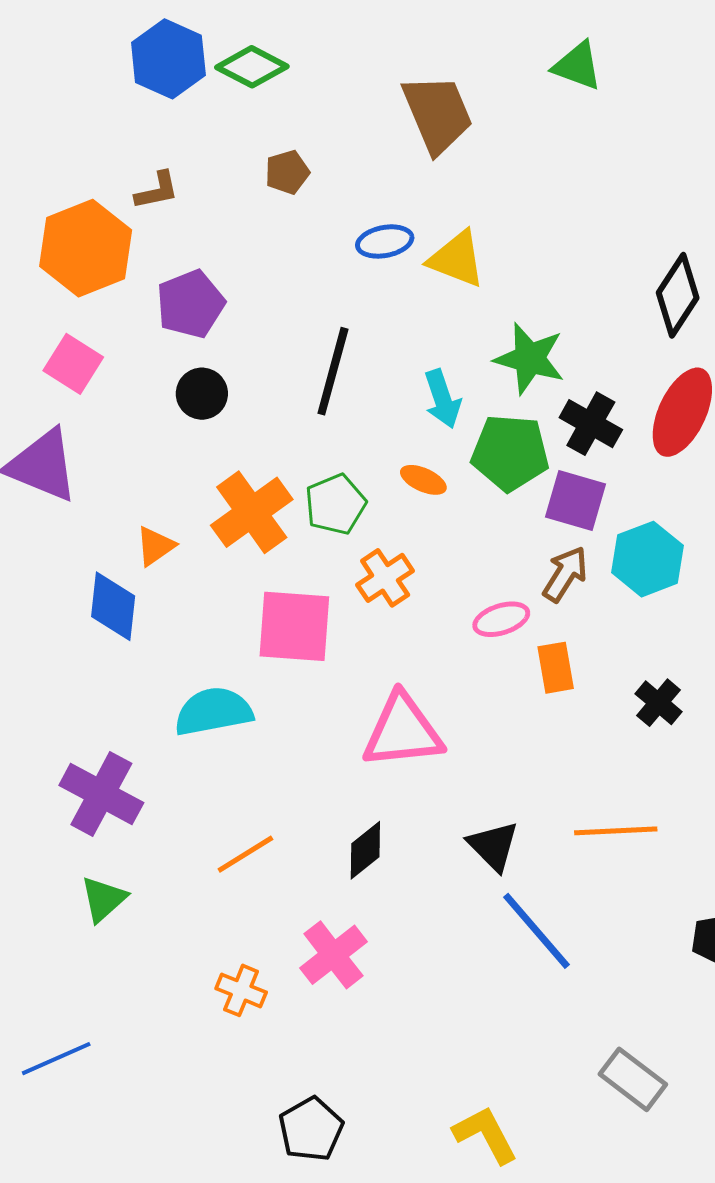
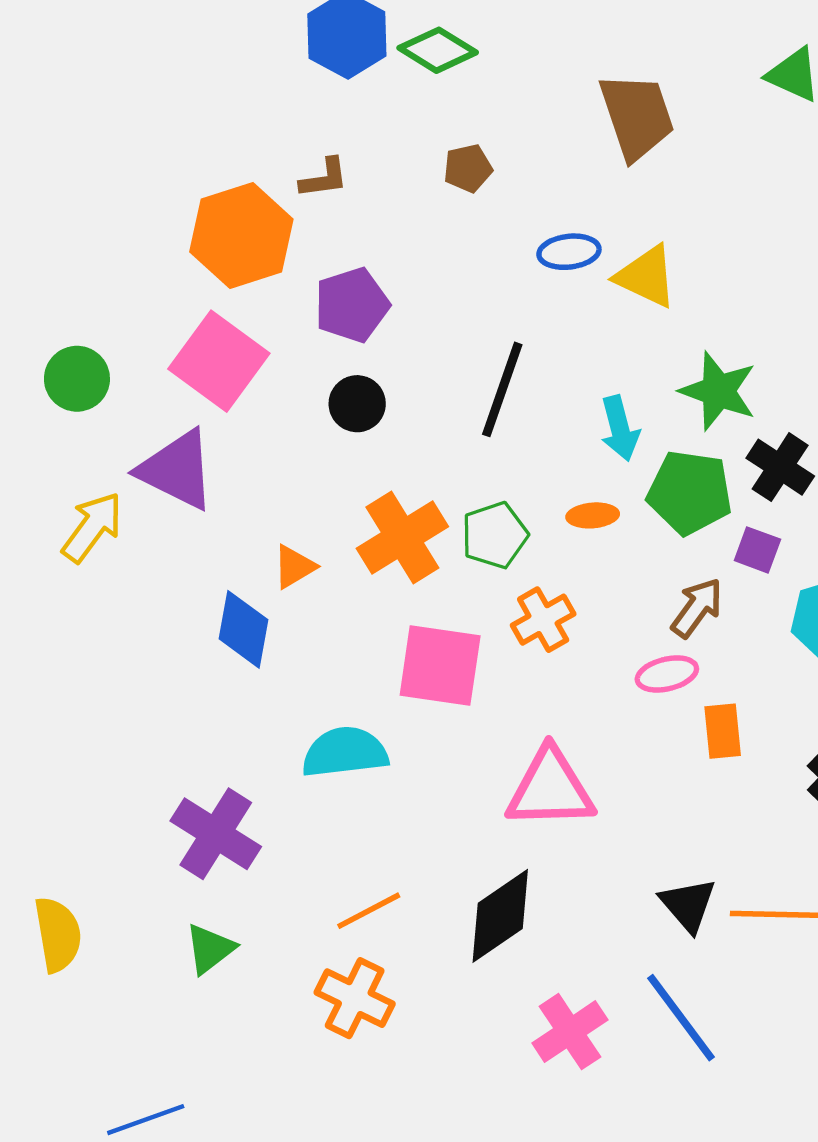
pink square: (73, 364) -> (219, 361), size x1.5
orange ellipse: (423, 480) -> (593, 515), turned -33
purple square: (576, 500) -> (757, 550), size x0.7
brown arrow: (565, 574) -> (697, 608), moved
black triangle: (493, 846) -> (688, 905), moved
black diamond: (365, 850) -> (500, 916), size x1.5
pink cross: (333, 955) -> (570, 1032), moved
orange cross: (241, 990) -> (355, 998), moved, size x1.4

